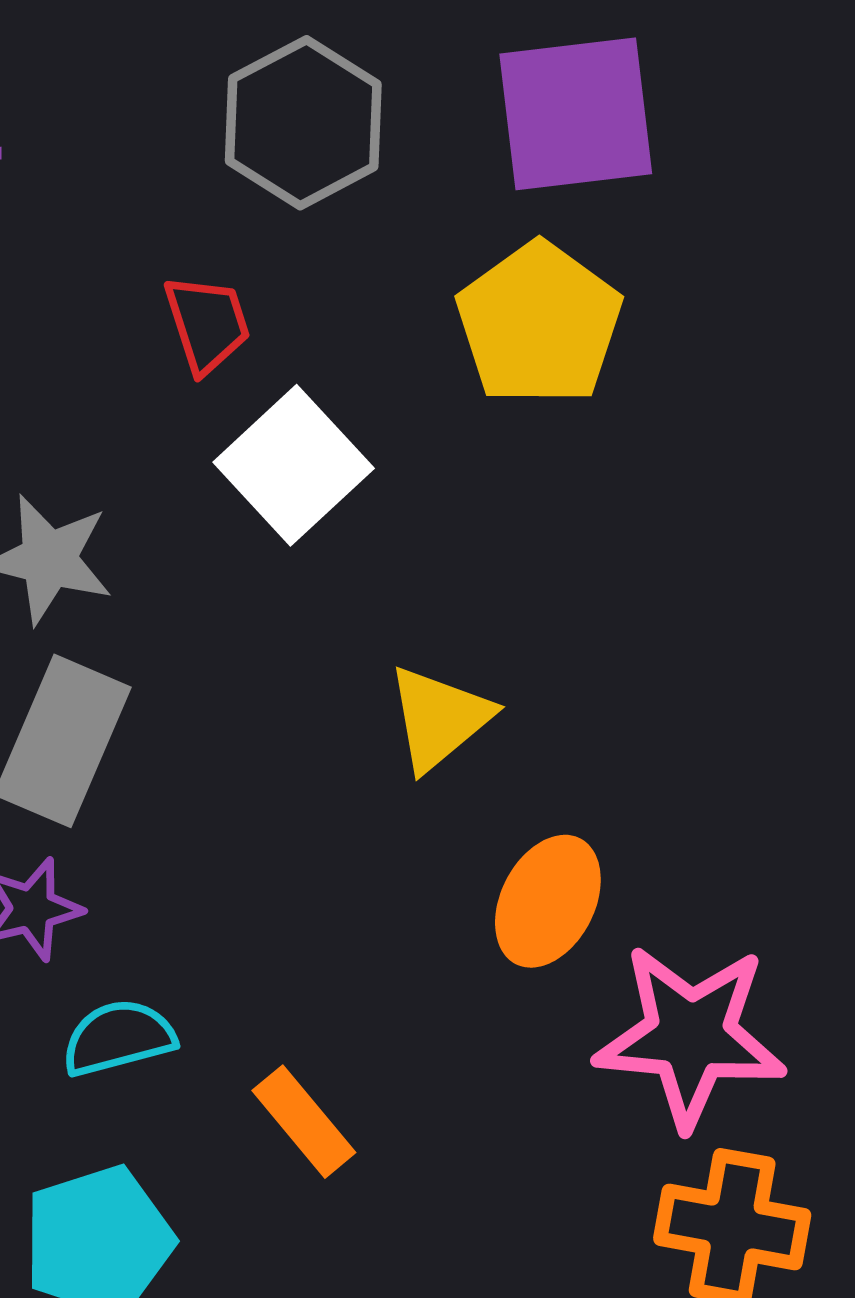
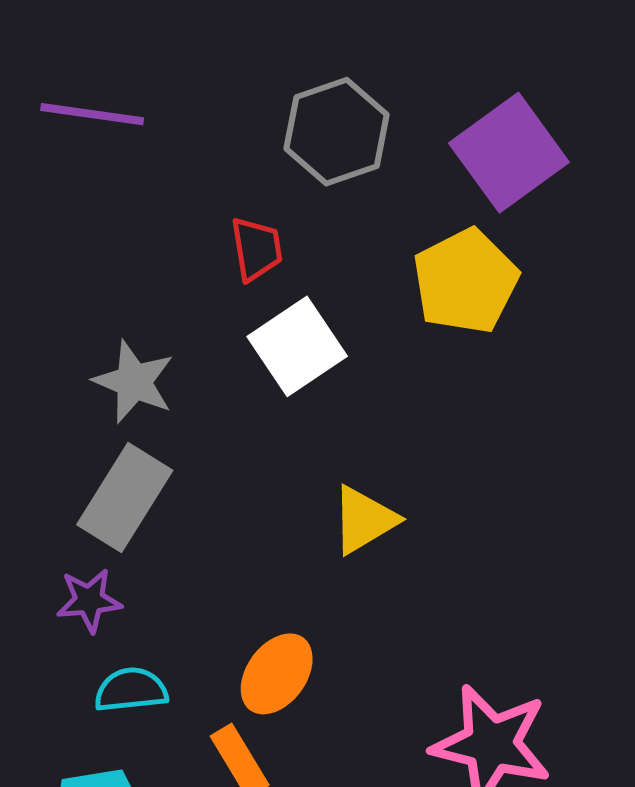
purple square: (576, 114) -> (509, 153), turned -38
orange ellipse: (548, 901) -> (277, 674), moved

